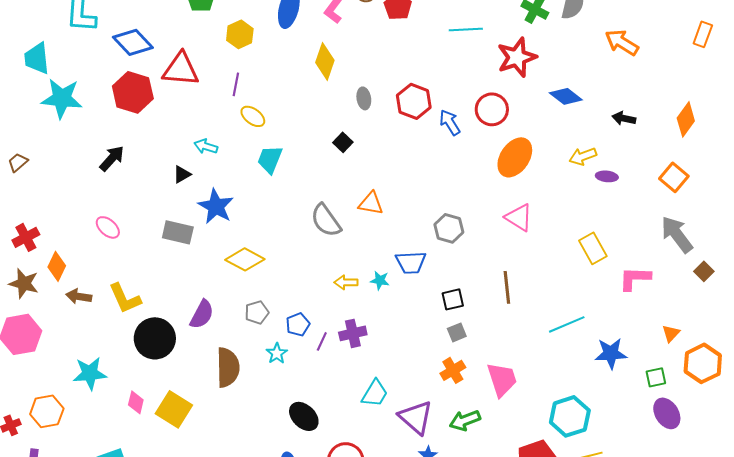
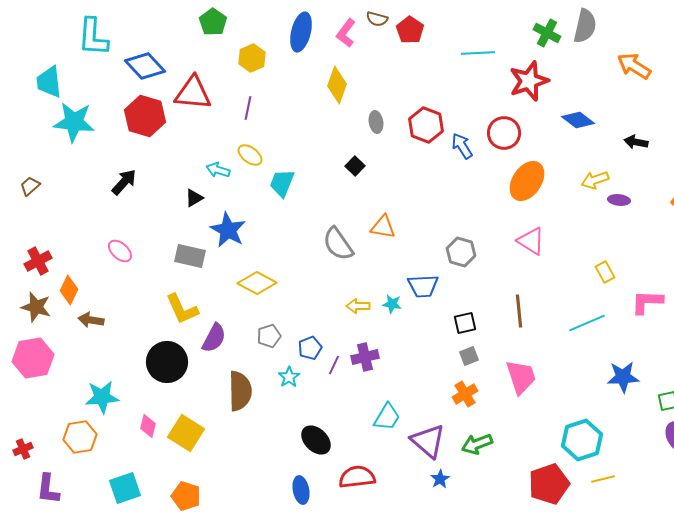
yellow ellipse: (253, 116) -> (250, 155), moved
yellow rectangle: (593, 248) -> (605, 272), size x0.7
yellow L-shape: (125, 298) -> (182, 309), moved
cyan line: (567, 324) -> (587, 323), moved
pink trapezoid: (502, 379) -> (521, 377), moved
orange hexagon: (47, 411) -> (80, 437), moved

